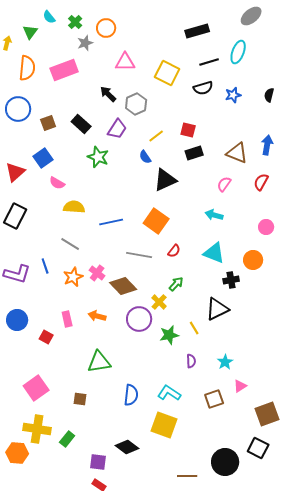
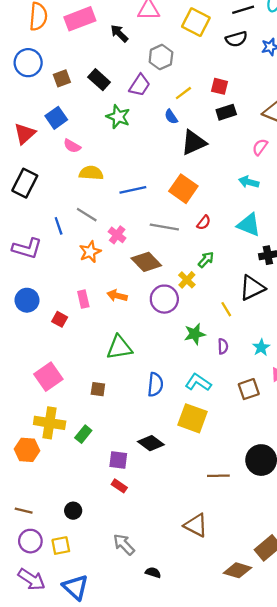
black arrow: (108, 94) -> (119, 33), moved
blue line: (45, 266) -> (59, 226), moved
pink cross: (97, 273) -> (117, 235), moved
green star: (169, 335) -> (195, 334), moved

